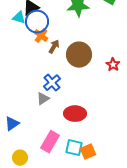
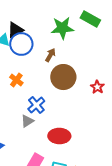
orange cross: (41, 36) -> (16, 80), moved
brown arrow: (54, 47) -> (50, 55), moved

